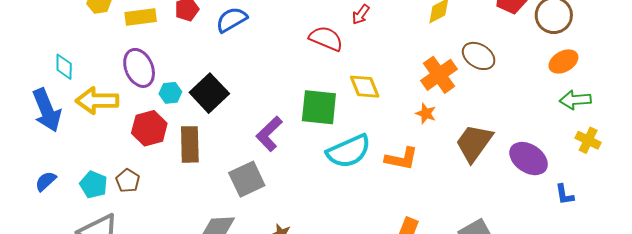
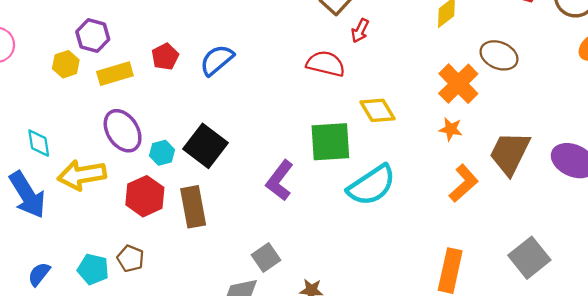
orange L-shape: (401, 159) -> (464, 183), moved, turned -44
gray square: (247, 179) -> (266, 258), moved, size x0.7

